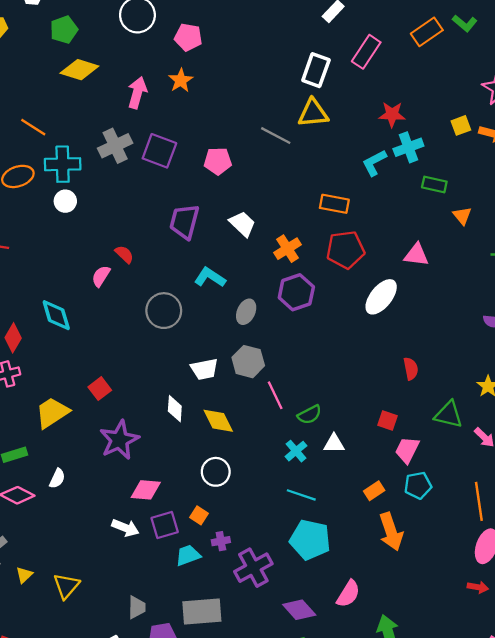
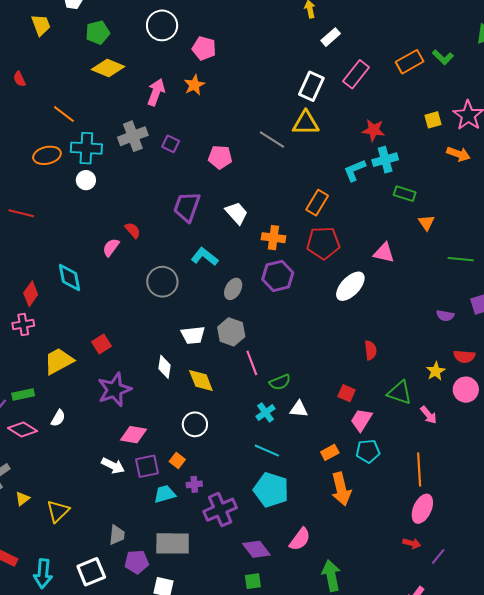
yellow square: (461, 125) -> (433, 120), moved
purple square: (159, 151) -> (171, 144), size x0.6
orange rectangle: (334, 204) -> (317, 203), turned -75
orange cross: (288, 249) -> (273, 238), turned 35

